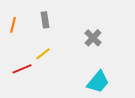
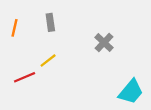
cyan trapezoid: (98, 82) -> (131, 92), moved

